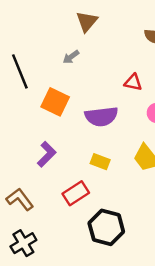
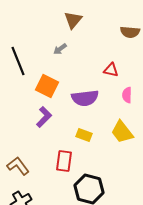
purple L-shape: (47, 154) -> (44, 117), moved
red rectangle: (76, 193) -> (64, 161), turned -50

